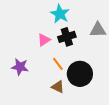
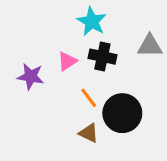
black cross: (67, 37) -> (102, 57), turned 30
purple star: (20, 67) -> (31, 76), moved

